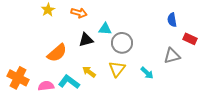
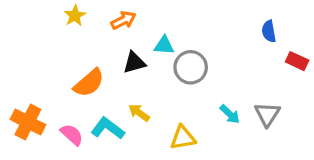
orange arrow: (79, 13) -> (123, 20), turned -42
gray triangle: (172, 56) -> (267, 114), moved, turned -42
yellow triangle: (117, 69) -> (183, 138), moved, turned 42
pink semicircle: (46, 86) -> (72, 135), turned 49

